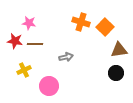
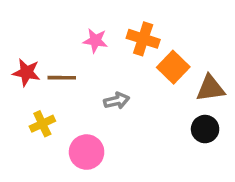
pink star: (29, 23) -> (95, 41), moved
orange square: (105, 27) -> (173, 67), moved

